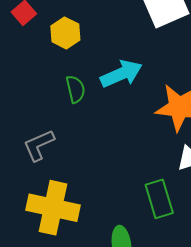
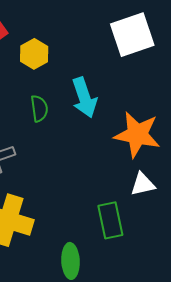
cyan arrow: (121, 74) -> (84, 98), turned 90

